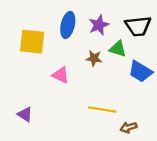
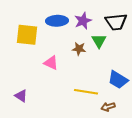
blue ellipse: (68, 25) -> (57, 21), turned 75
green triangle: (118, 49) -> (99, 41), turned 42
blue trapezoid: (140, 71) -> (118, 80), moved

